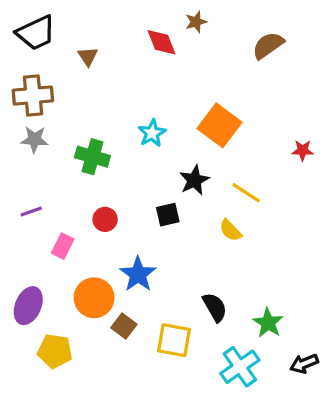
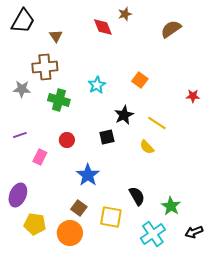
black trapezoid: (36, 33) -> (23, 21), turned -36
brown cross: (33, 96) -> (45, 67), moved
orange square: (219, 125) -> (140, 80), size x0.6
orange circle: (94, 298) -> (70, 233), moved

